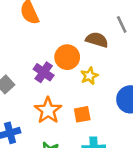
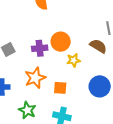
brown semicircle: (97, 40) -> (98, 46), moved
purple cross: (44, 72) -> (40, 48), turned 35

